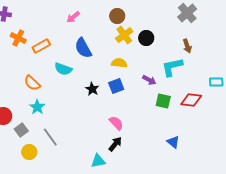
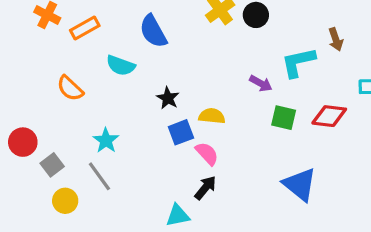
brown arrow: (187, 46) -> (336, 39), moved
yellow semicircle: (119, 63) -> (212, 116), moved
blue square: (116, 86) -> (181, 132), moved
cyan star: (37, 107) -> (106, 140), moved
blue triangle: (173, 142) -> (300, 184), size x1.6

